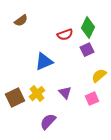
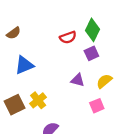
brown semicircle: (21, 21) -> (14, 33), moved
blue triangle: (44, 62) -> (24, 65), moved
purple triangle: (65, 93) -> (78, 80), moved, turned -32

